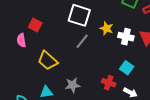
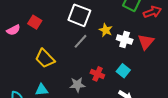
pink semicircle: (21, 40) -> (13, 30), moved, turned -112
red cross: (109, 83) -> (97, 74), moved
gray star: (73, 85) -> (77, 85), moved

